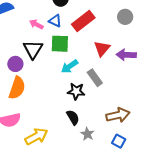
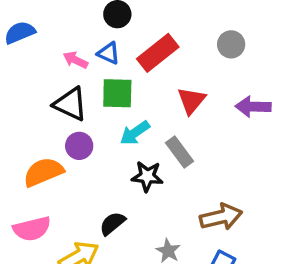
black triangle: (33, 49) -> (70, 104), turned -35
purple arrow: (126, 55) -> (253, 107), moved
purple circle: (15, 64) -> (79, 146), moved
orange semicircle: (17, 88) -> (43, 172), turned -130
black semicircle: (73, 117) -> (112, 223), moved, turned -98

